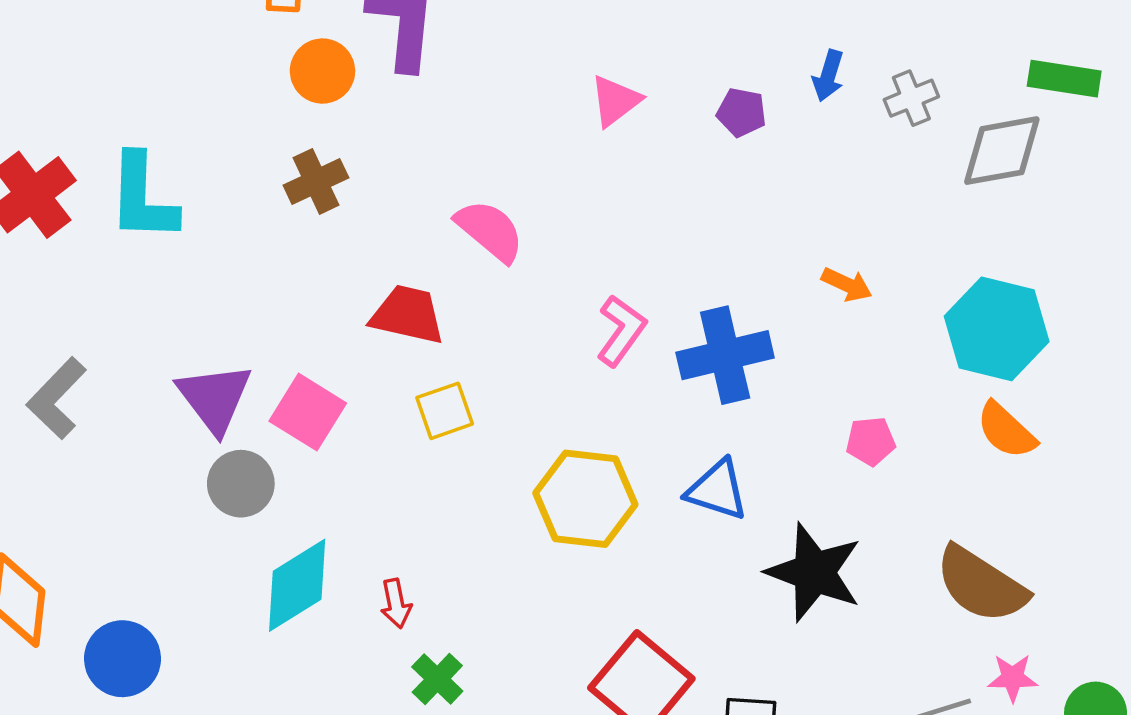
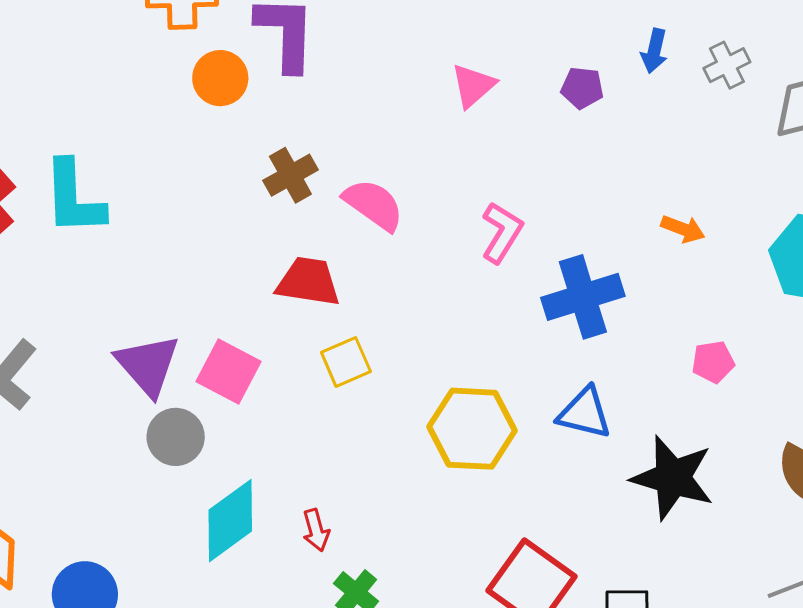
brown cross: (316, 181) -> (290, 175), moved
pink L-shape: (621, 331) -> (502, 233), moved

